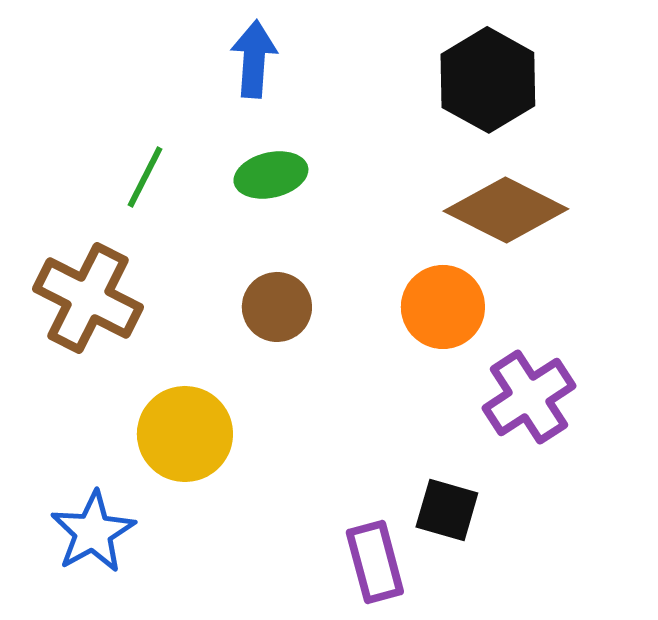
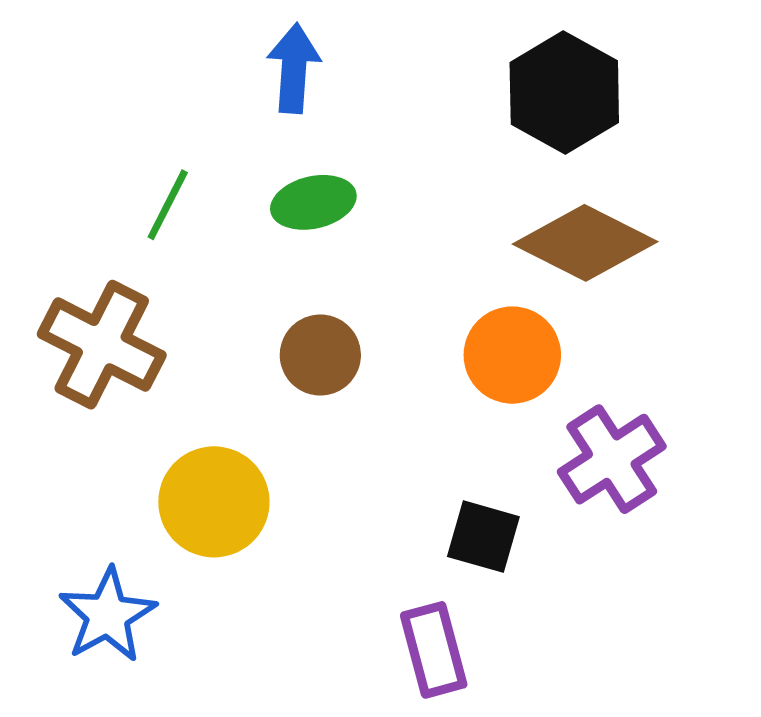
black square: (447, 510) -> (483, 537), moved

